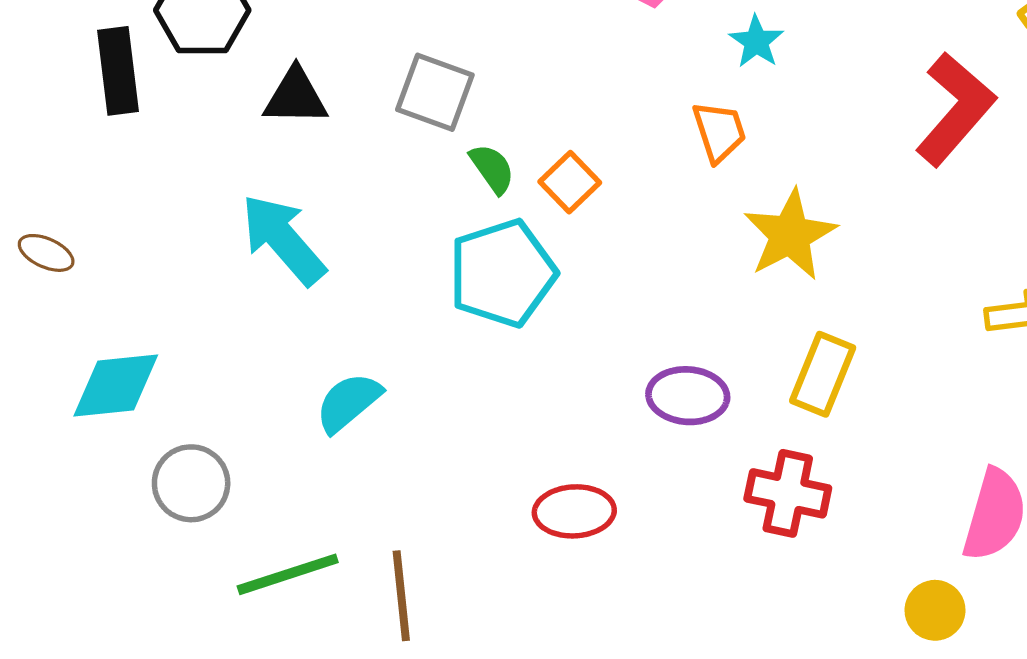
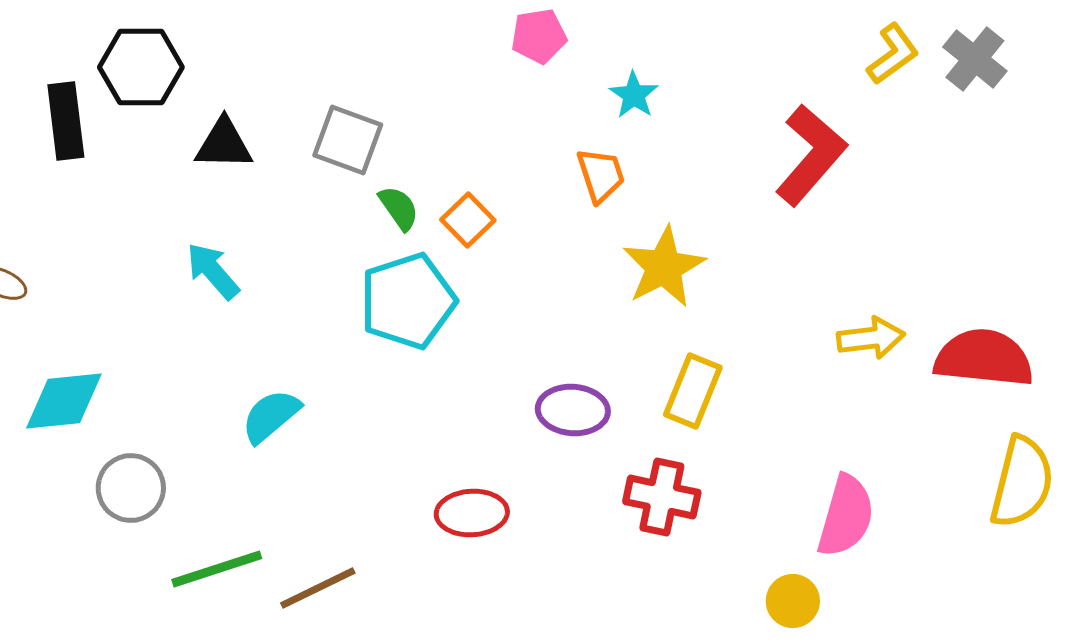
cyan arrow: (283, 239) -> (213, 271), size x0.7
brown line: (401, 596) -> (318, 588), turned 70

